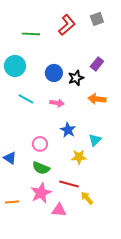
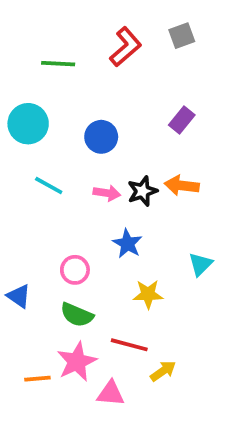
black star: (76, 78) -> (142, 191), moved
cyan triangle: (95, 140) -> (201, 264), moved
yellow arrow: (87, 198) -> (163, 371), turned 96
orange line: (12, 202) -> (37, 379), moved

